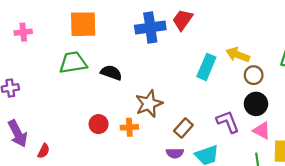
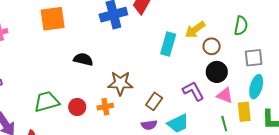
yellow arrow: (238, 55) -> (195, 30), turned -50
green trapezoid: (73, 63) -> (47, 102), moved
brown star: (149, 104) -> (120, 83), turned 30

